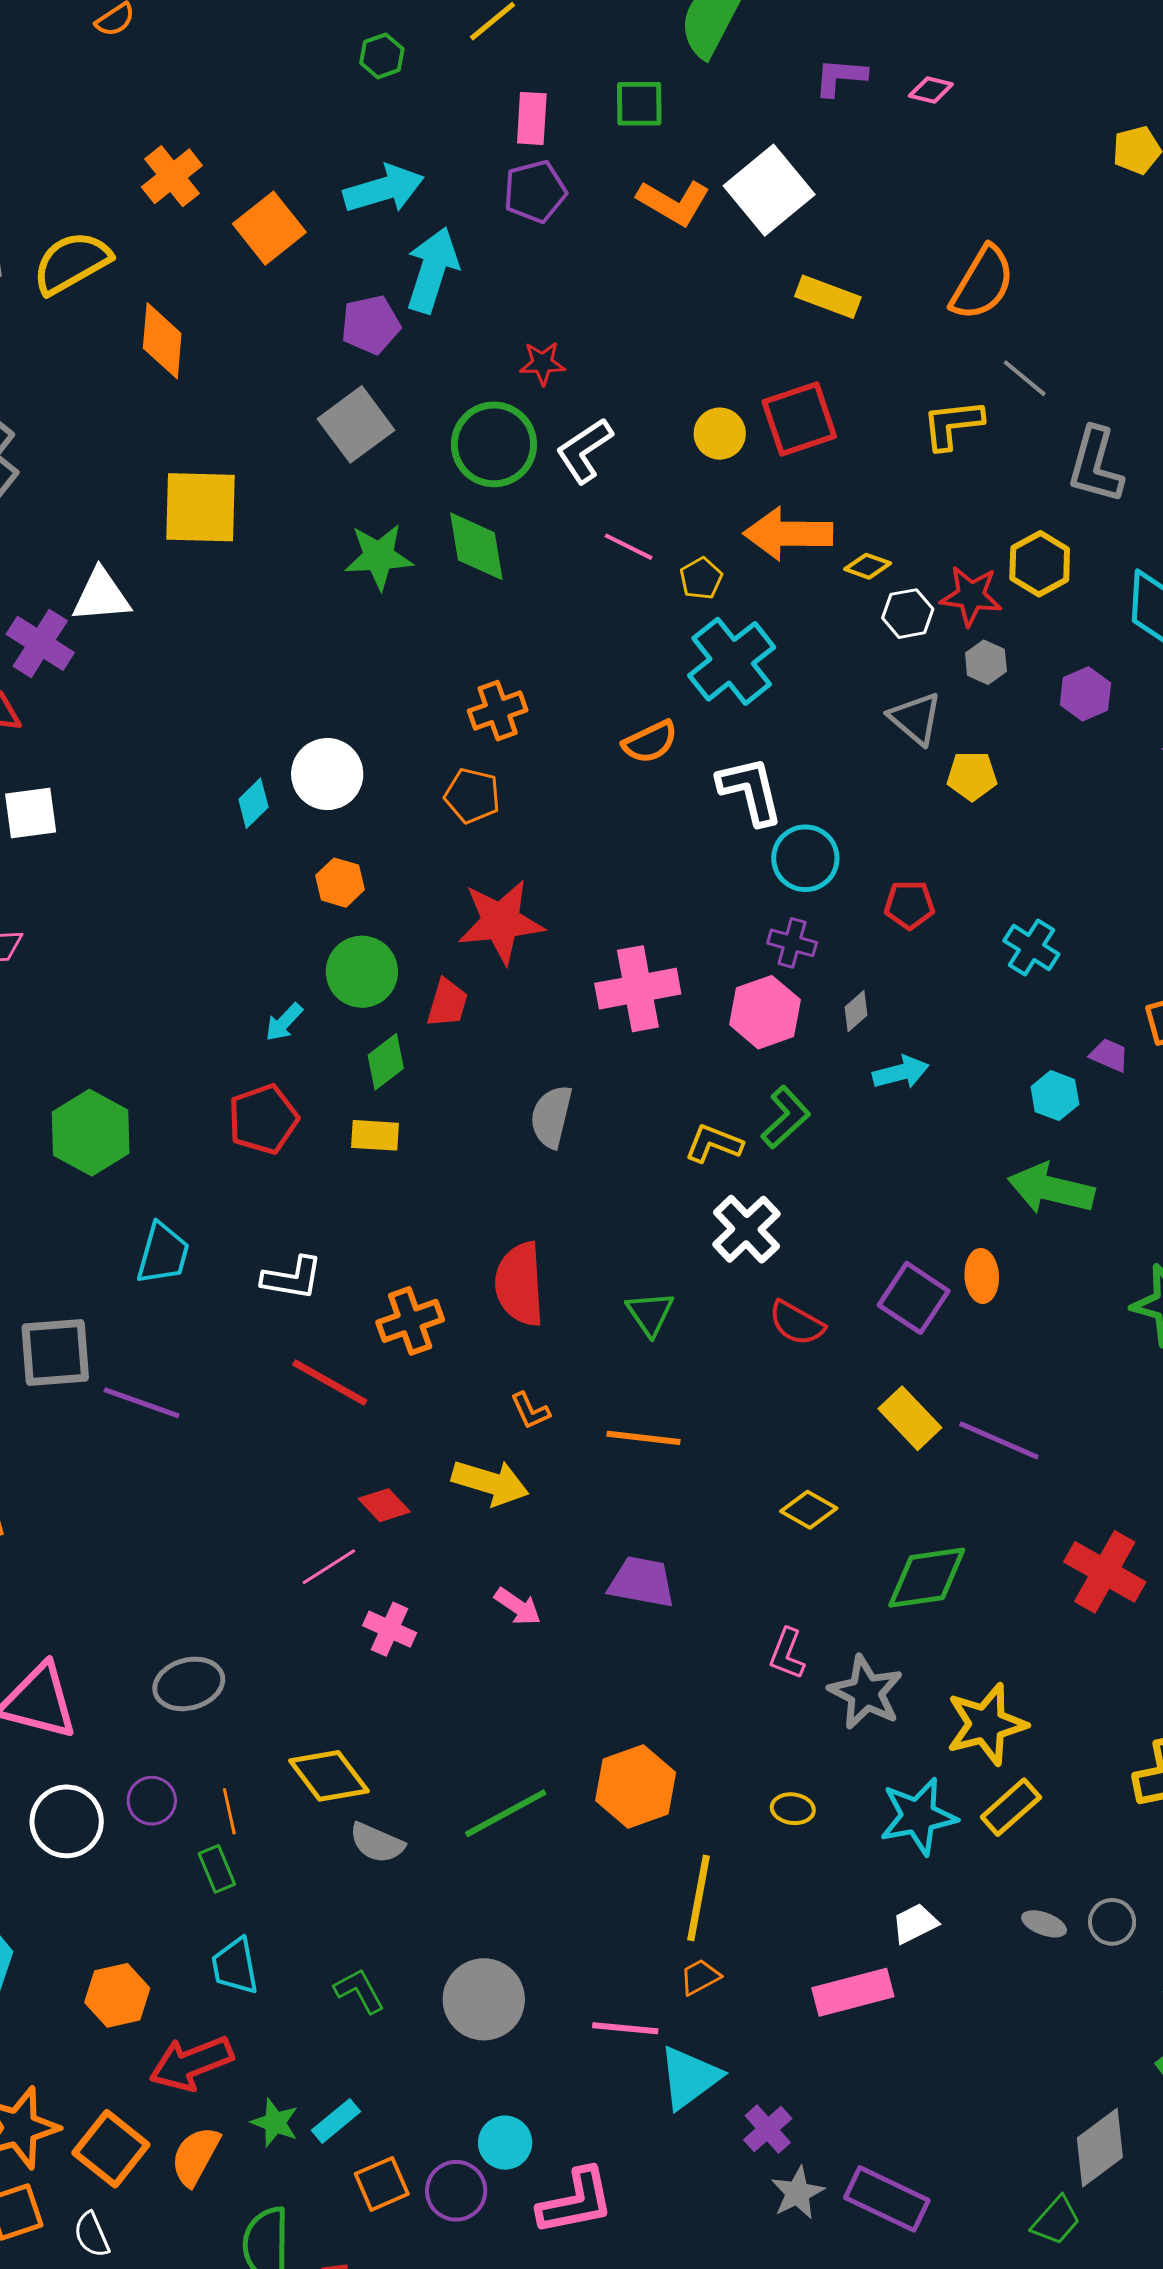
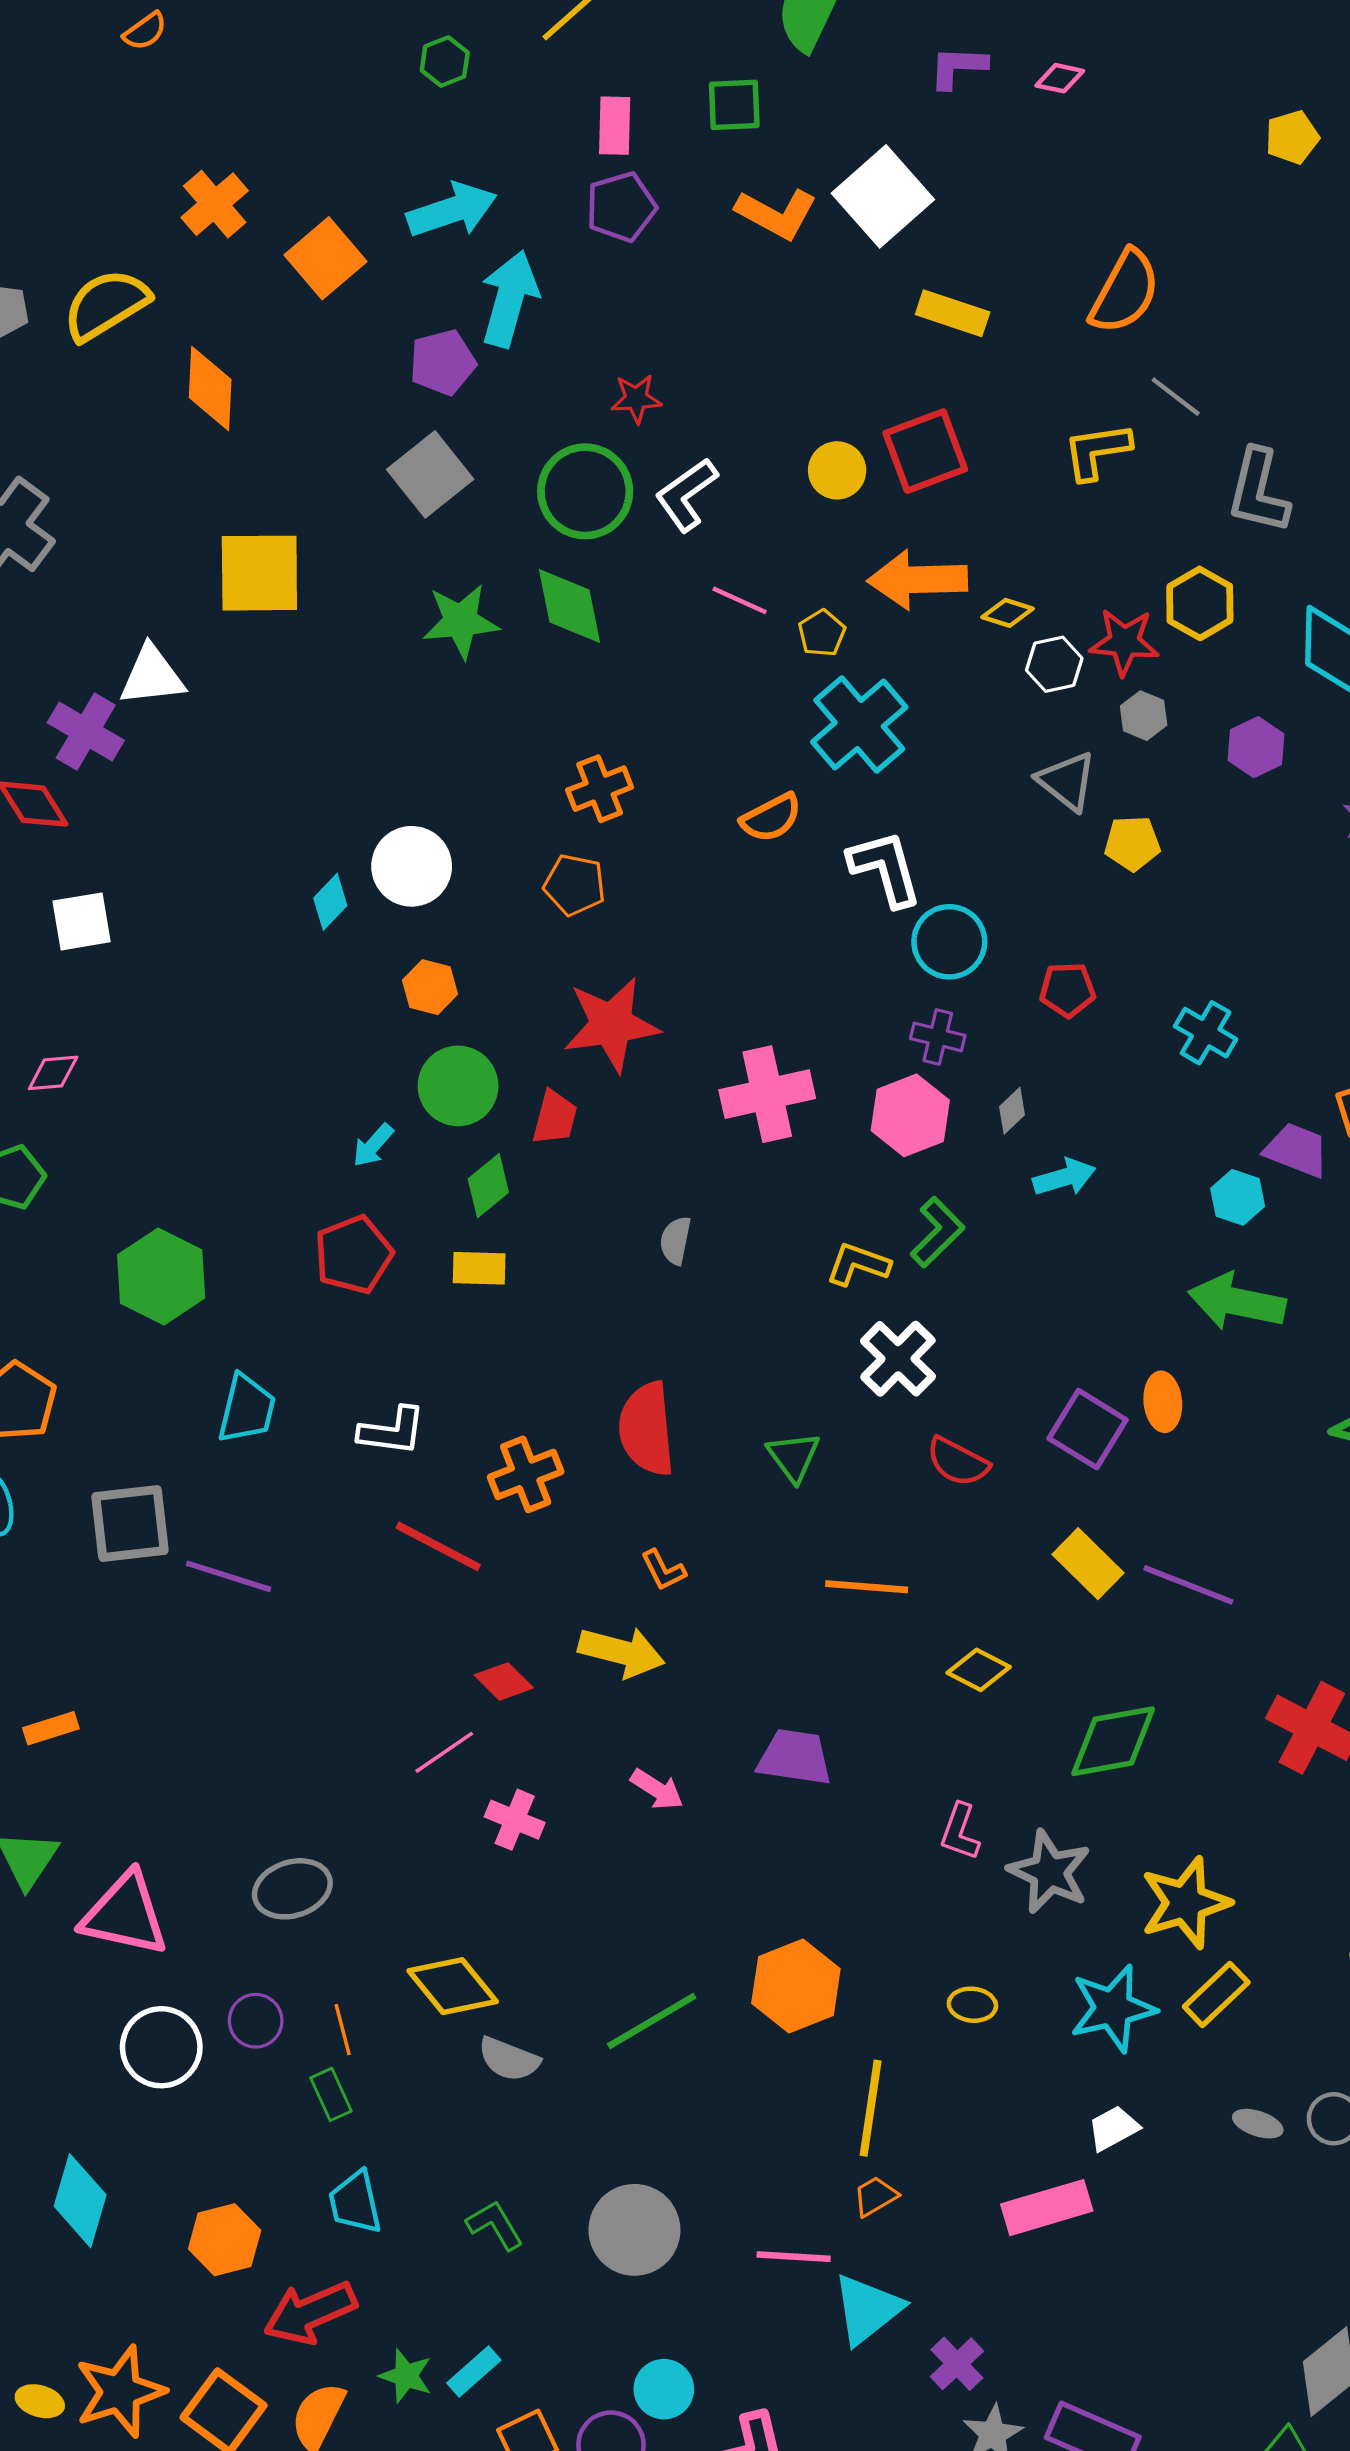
purple trapezoid: (1109, 1055) -> (1297, 1150), size x1.5
gray semicircle: (551, 1117) -> (676, 1240), size x0.7
orange line: (643, 1438) -> (867, 1587), moved

